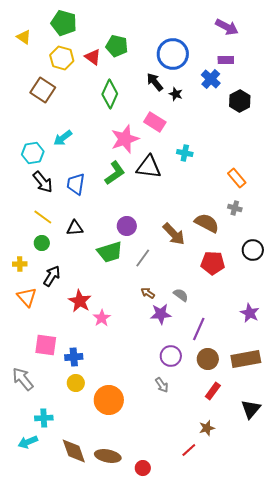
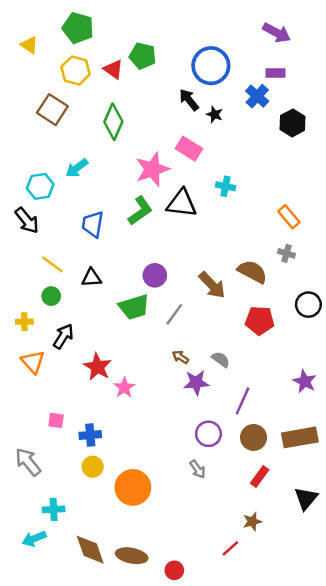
green diamond: (110, 94) -> (113, 122), moved
black arrow: (43, 182) -> (27, 220), moved
pink square: (46, 345) -> (56, 420), size x0.6

